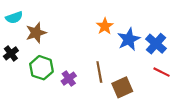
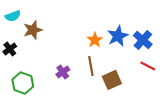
orange star: (105, 26) -> (95, 40), moved
green hexagon: (41, 68) -> (23, 83), moved

